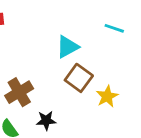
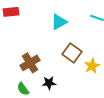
cyan triangle: (67, 47) -> (59, 22), moved

